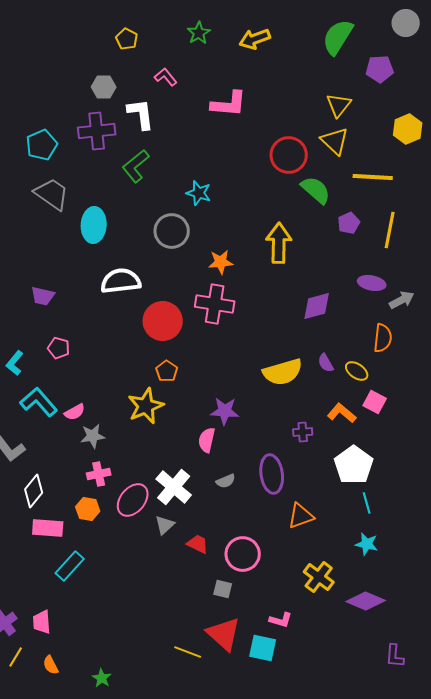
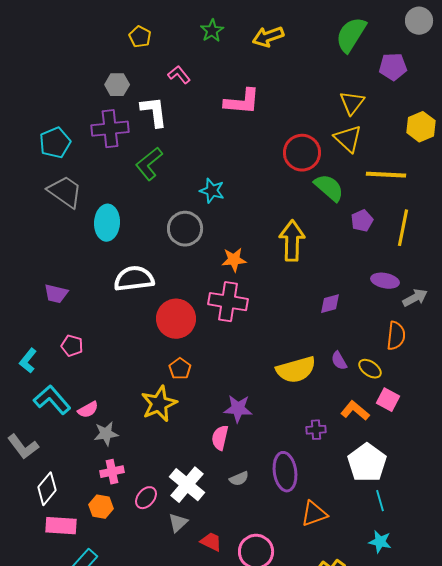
purple diamond: (317, 306) -> (330, 304), size x0.7
pink ellipse: (133, 500) -> (146, 498), size x0.7

